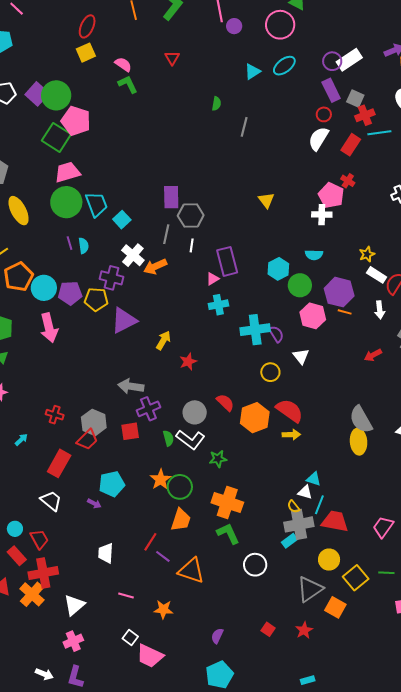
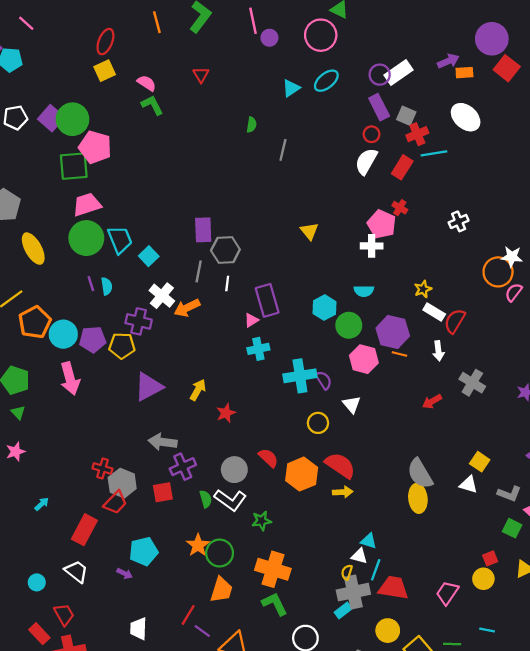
green square: (56, 137) -> (74, 166), turned -36
purple triangle: (124, 320) -> (149, 387), moved
red cross: (55, 415) -> (102, 468), moved
yellow semicircle: (293, 507) -> (347, 572), turned 56
cyan circle: (15, 529) -> (37, 582), moved

